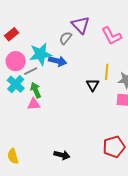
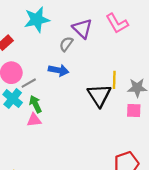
pink L-shape: (112, 36) -> (117, 23), moved
cyan star: (41, 54) -> (37, 20), moved
black triangle: (93, 85) -> (99, 95), size x1.6

